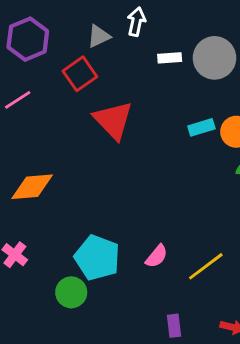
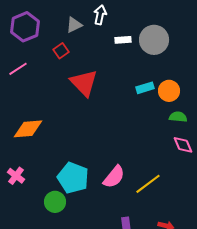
red square: (80, 74) -> (61, 51), size x0.7
pink semicircle: (157, 256) -> (114, 177), size x1.4

